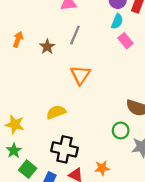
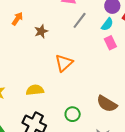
gray line: (75, 35) -> (80, 20), moved
green circle: (121, 130) -> (73, 114), moved

